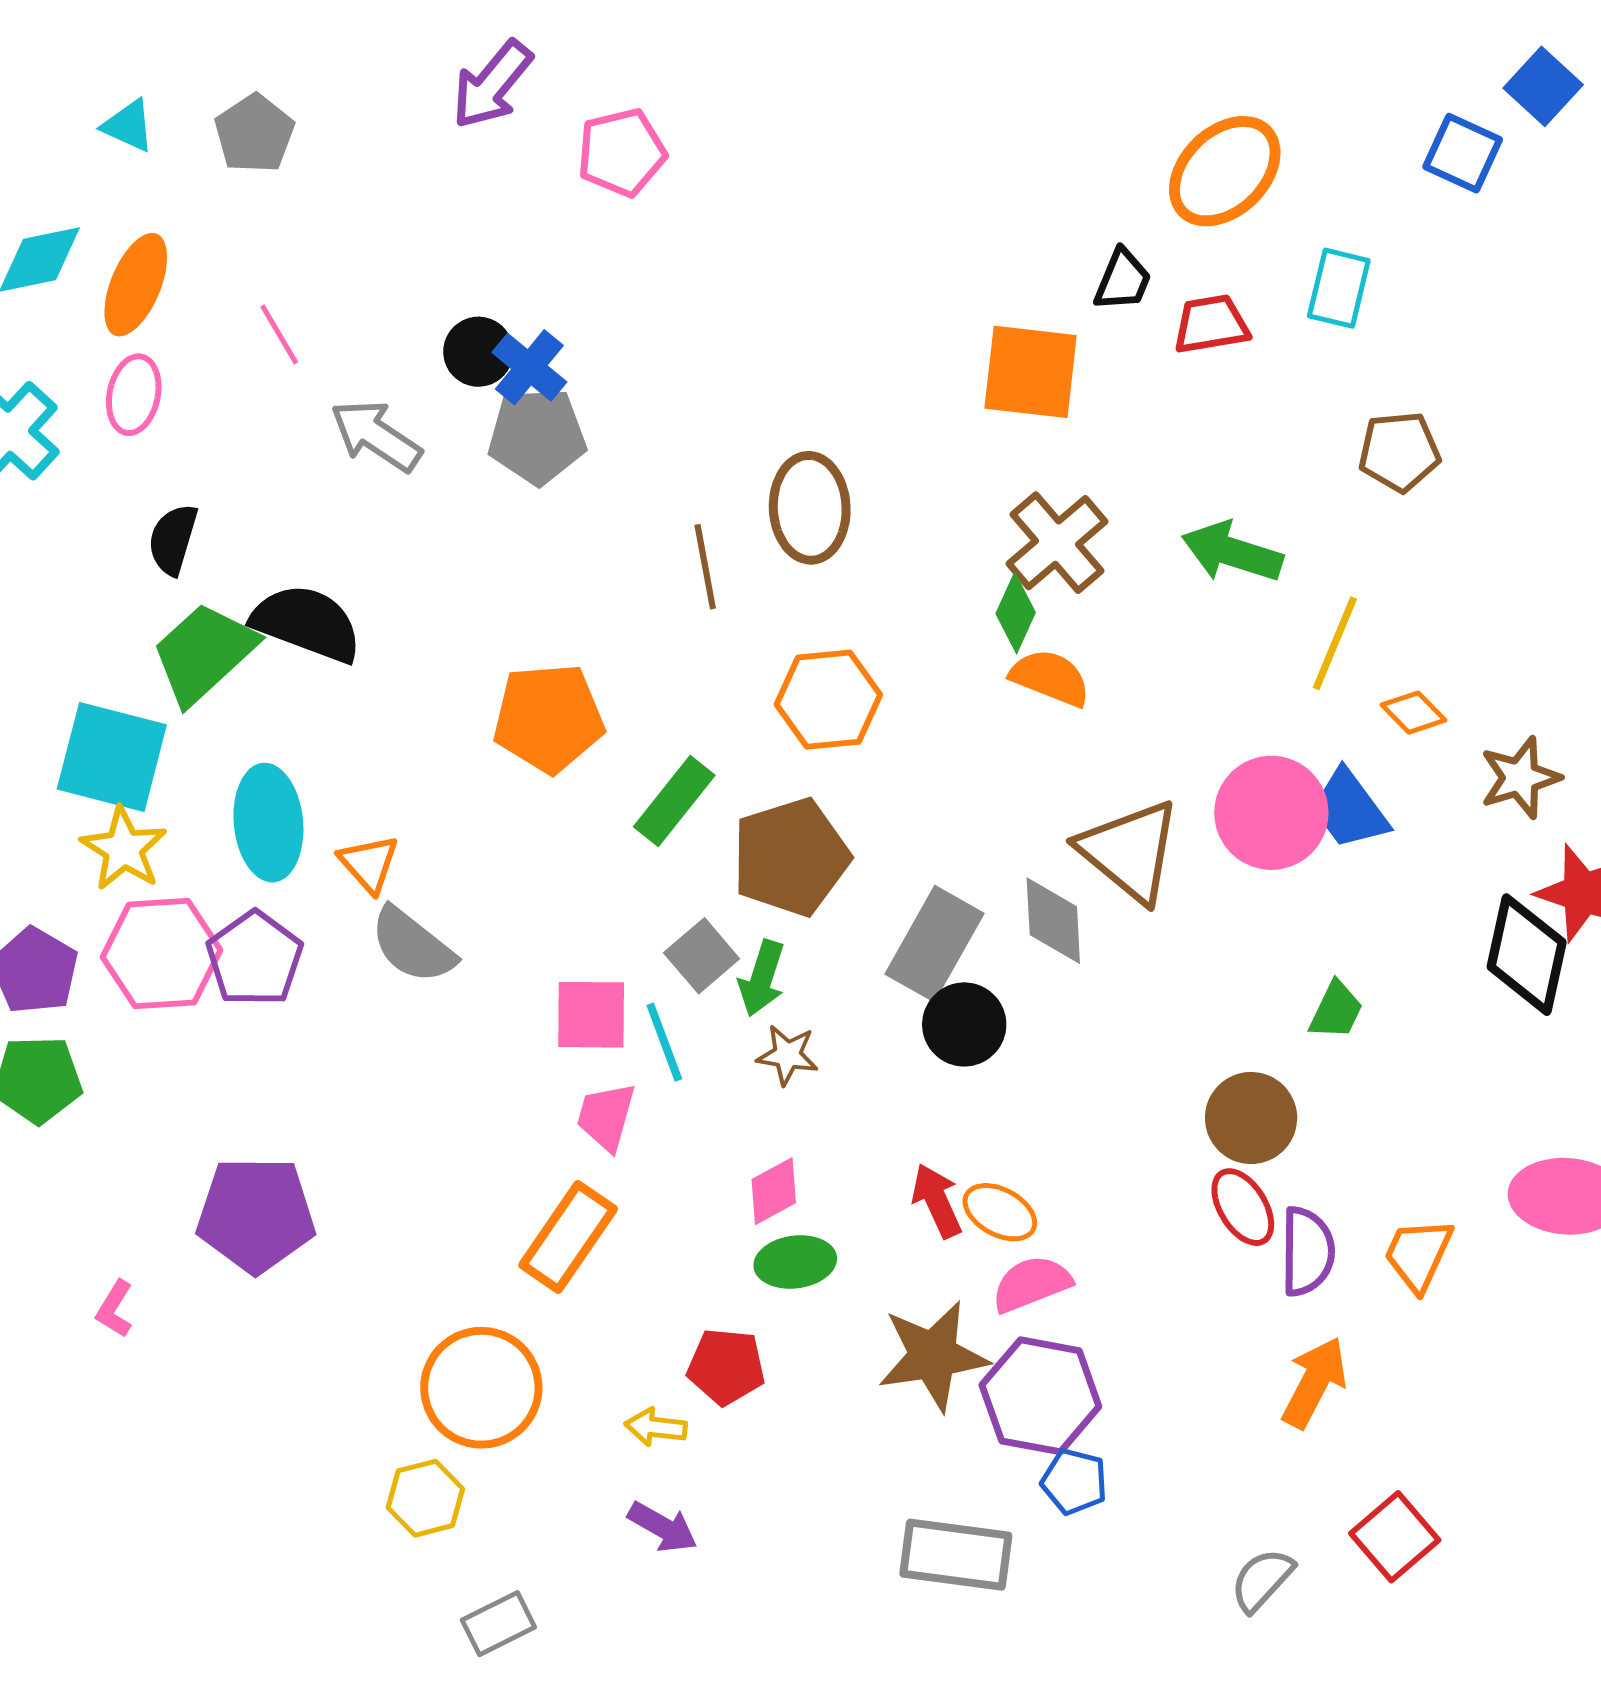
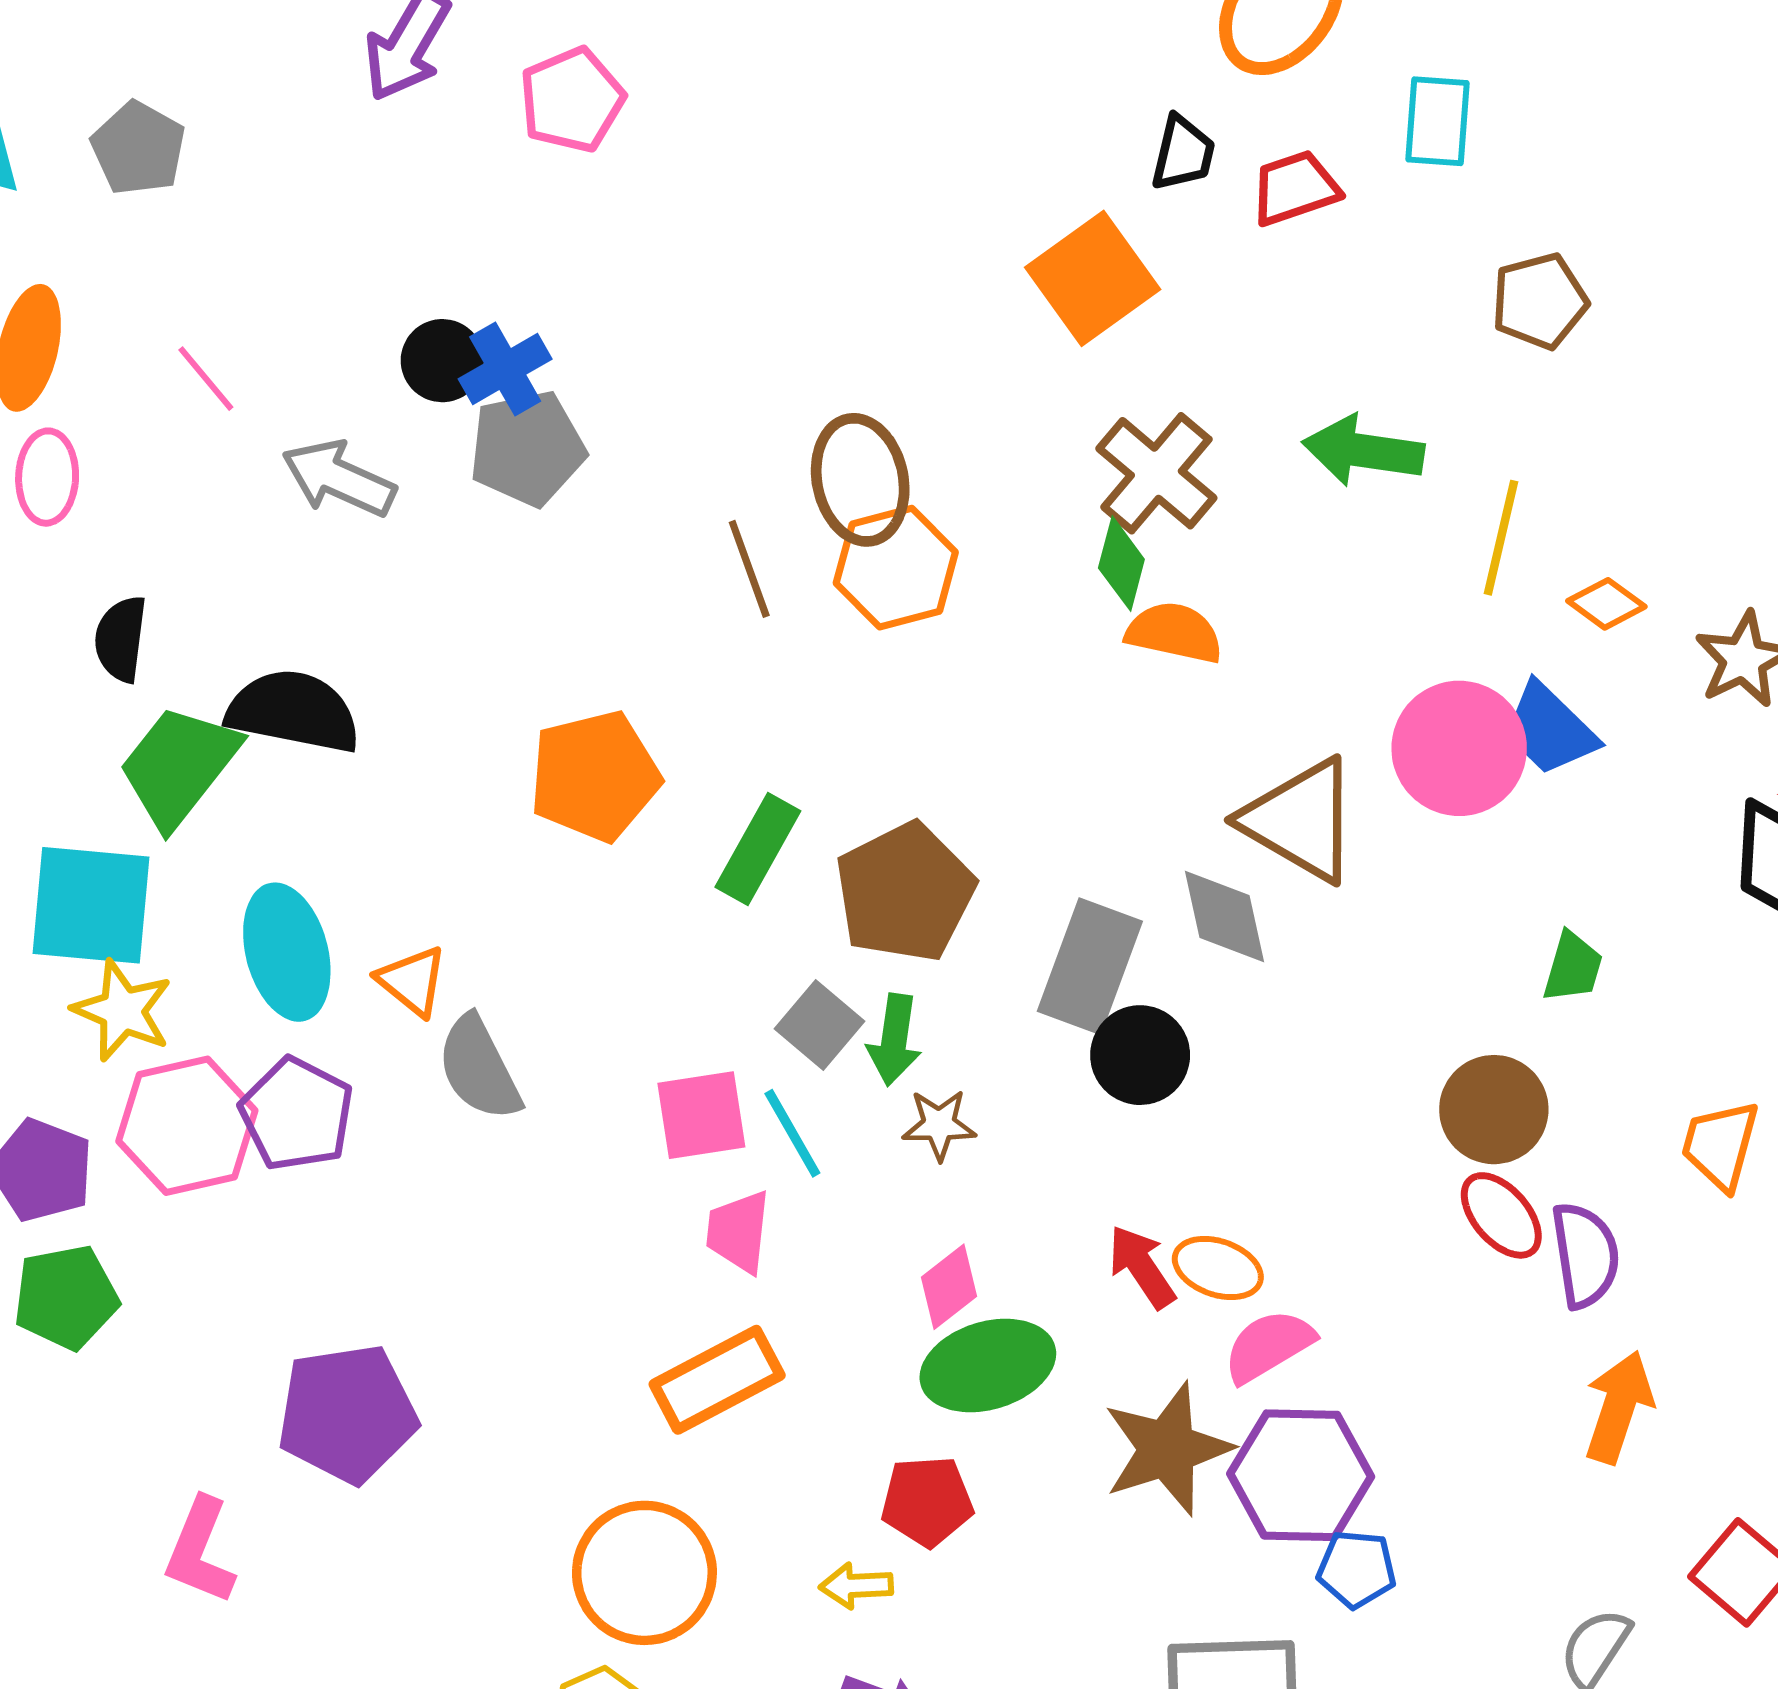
blue cross: (529, 367) -> (505, 369), turned 30
orange square: (1031, 372) -> (1093, 278), turned -33
orange hexagon: (828, 700) -> (896, 568), moved
gray semicircle: (413, 945) -> (479, 1068), turned 34
orange rectangle: (568, 1237) -> (717, 1380), turned 37
orange trapezoid: (1418, 1255) -> (1720, 1145), moved
green ellipse: (795, 1262) -> (988, 1366), size x1.4
pink L-shape: (115, 1309) -> (200, 1551), size x1.6

